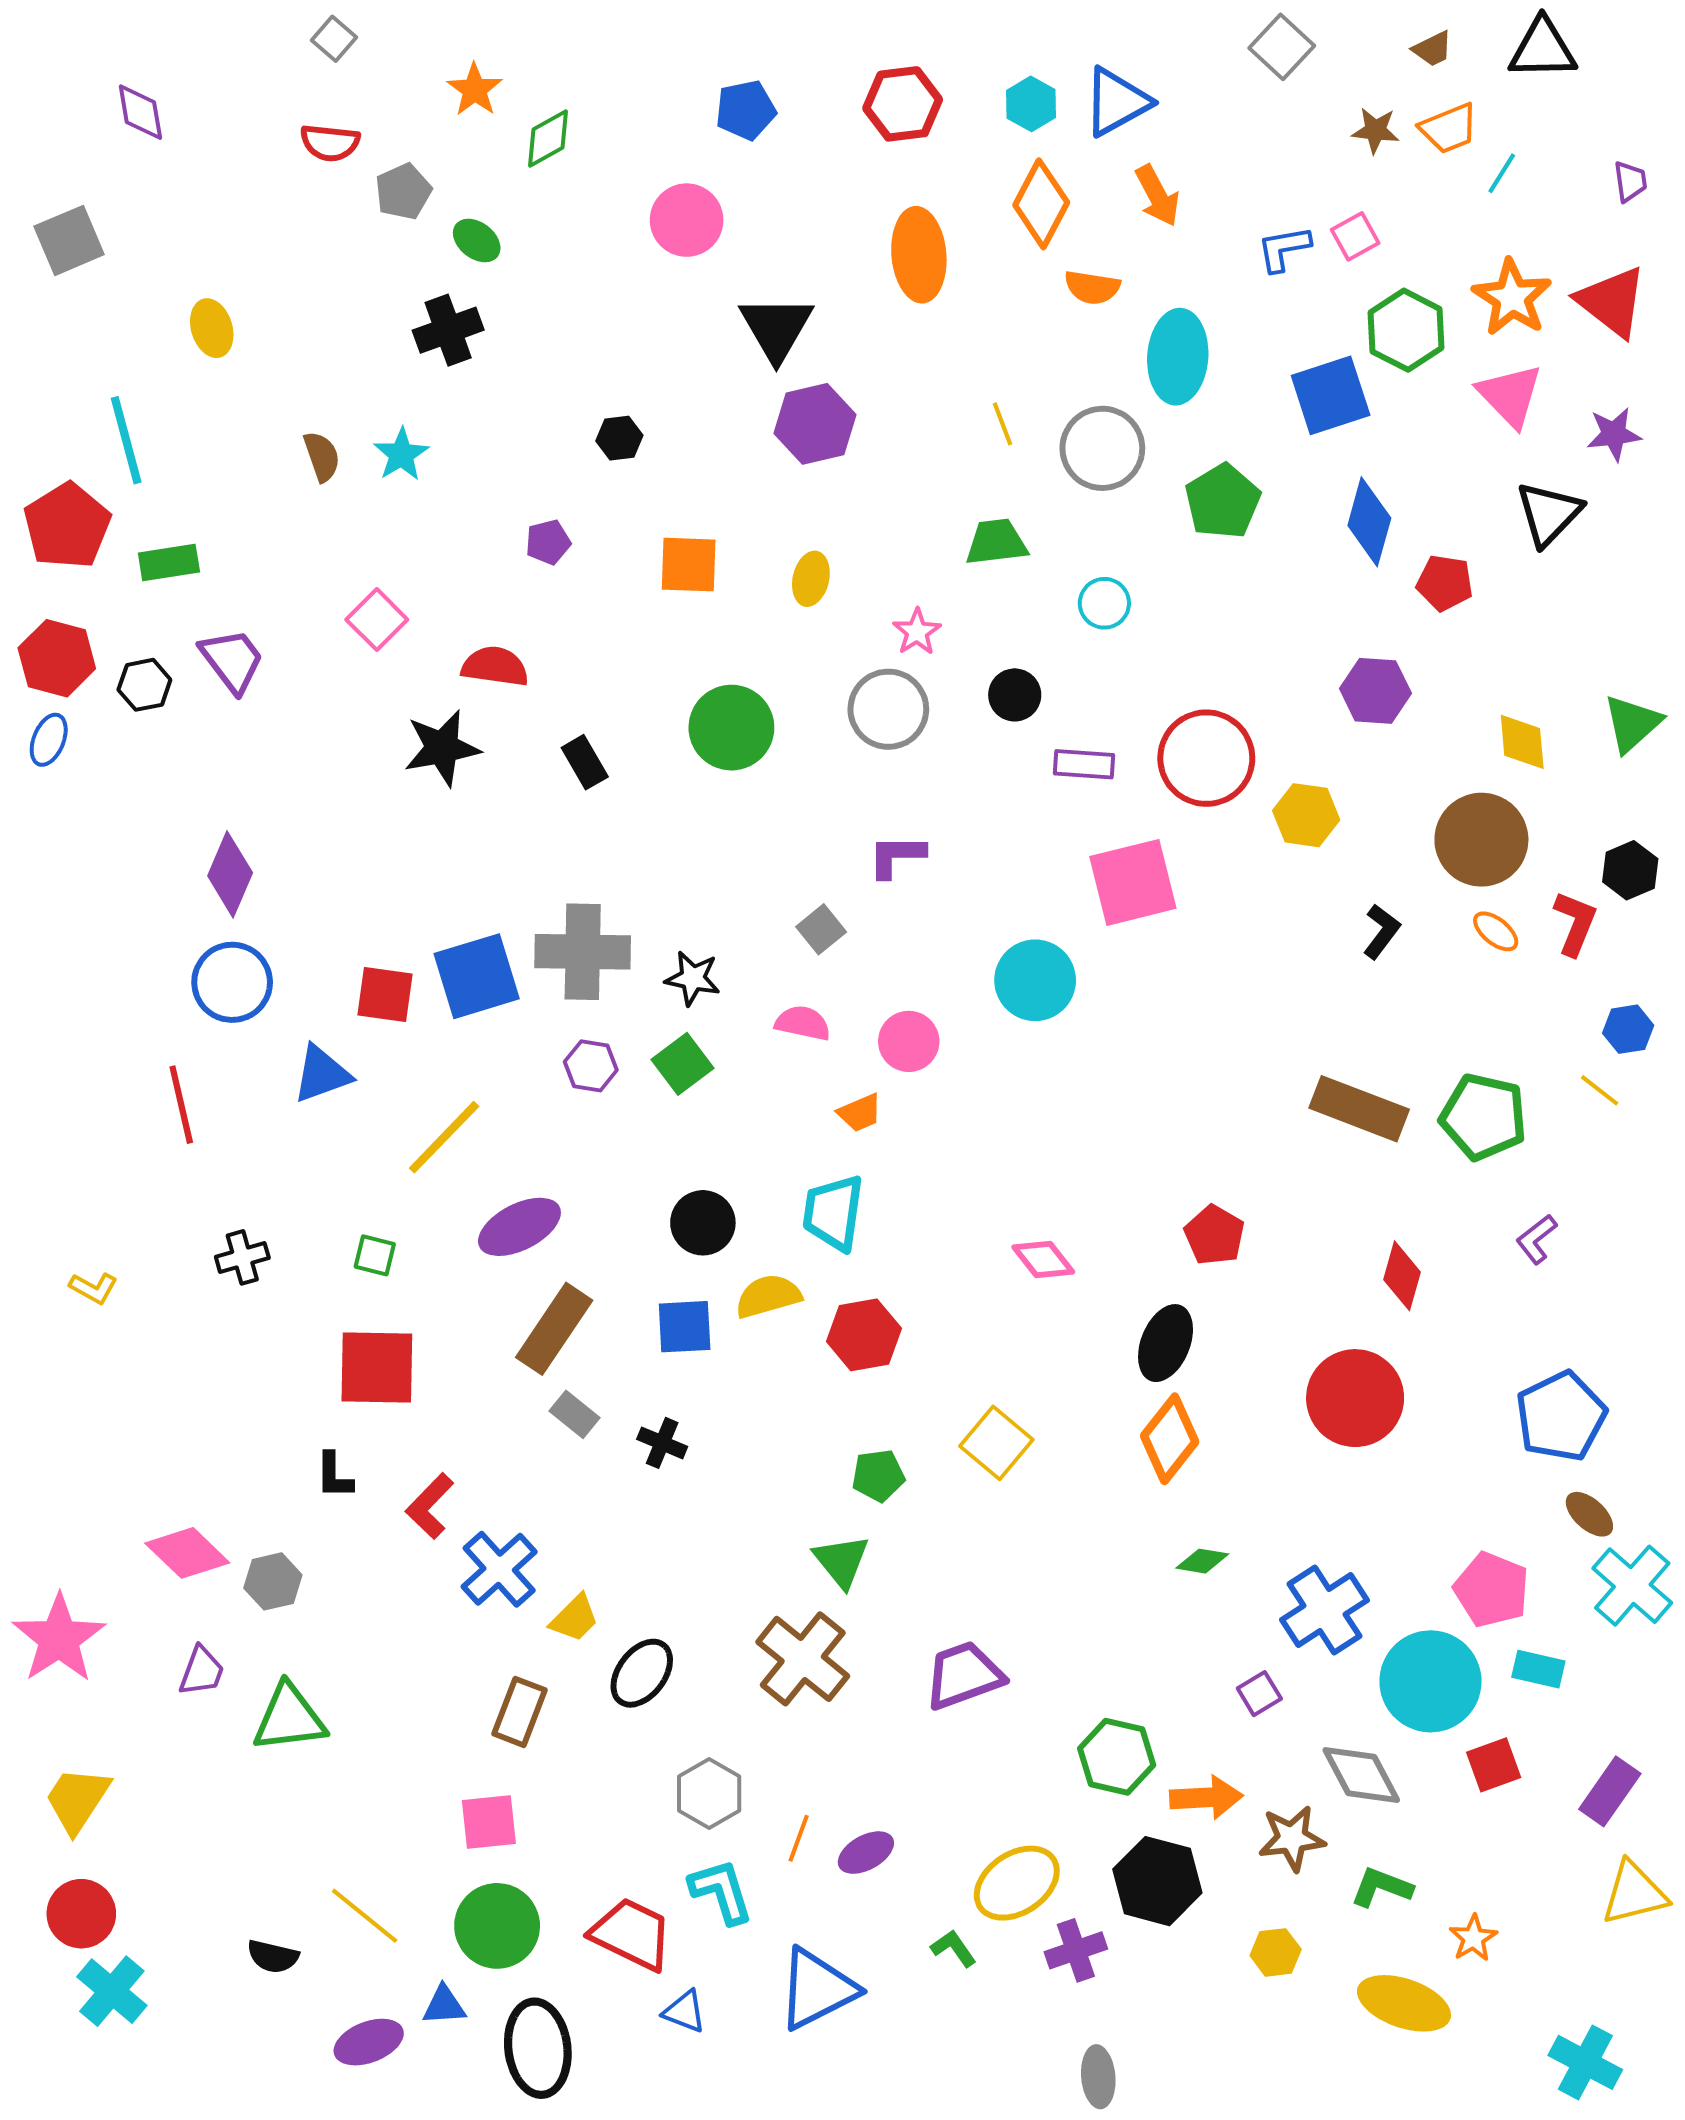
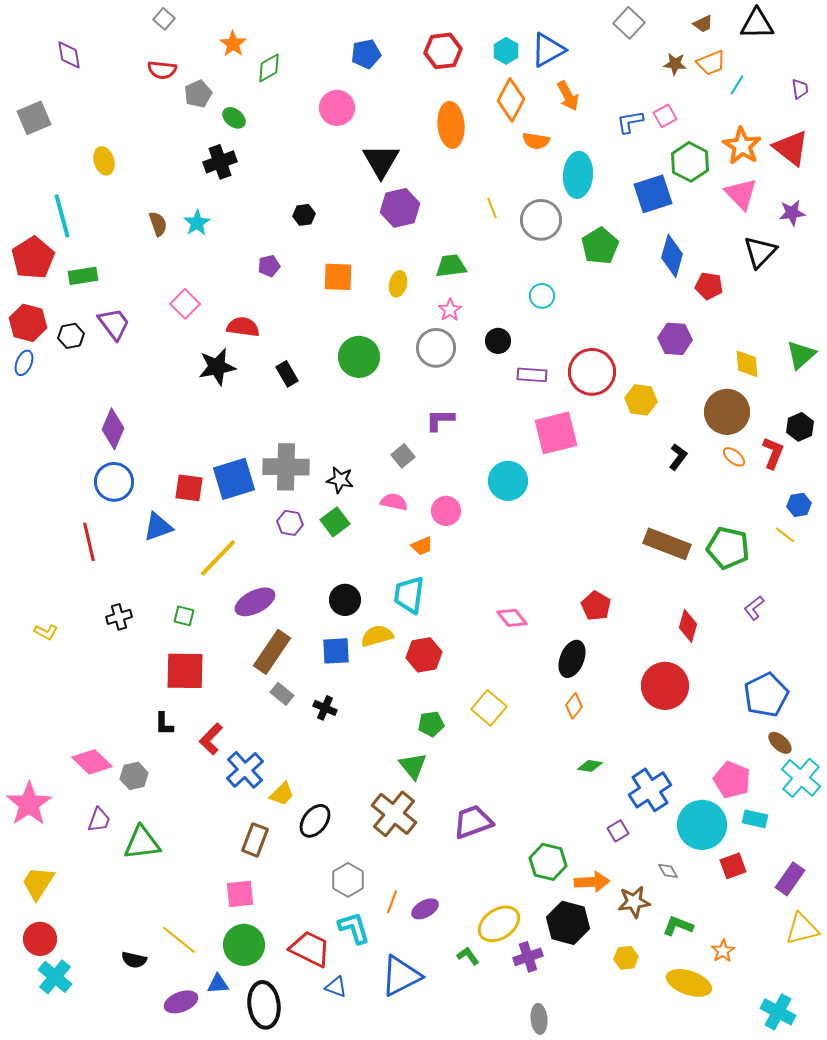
green trapezoid: (996, 542) -> (451, 266), moved
orange diamond: (1170, 1439) -> (574, 706), size x0.6
gray diamond: (1361, 1775) -> (668, 871), size x0.5

